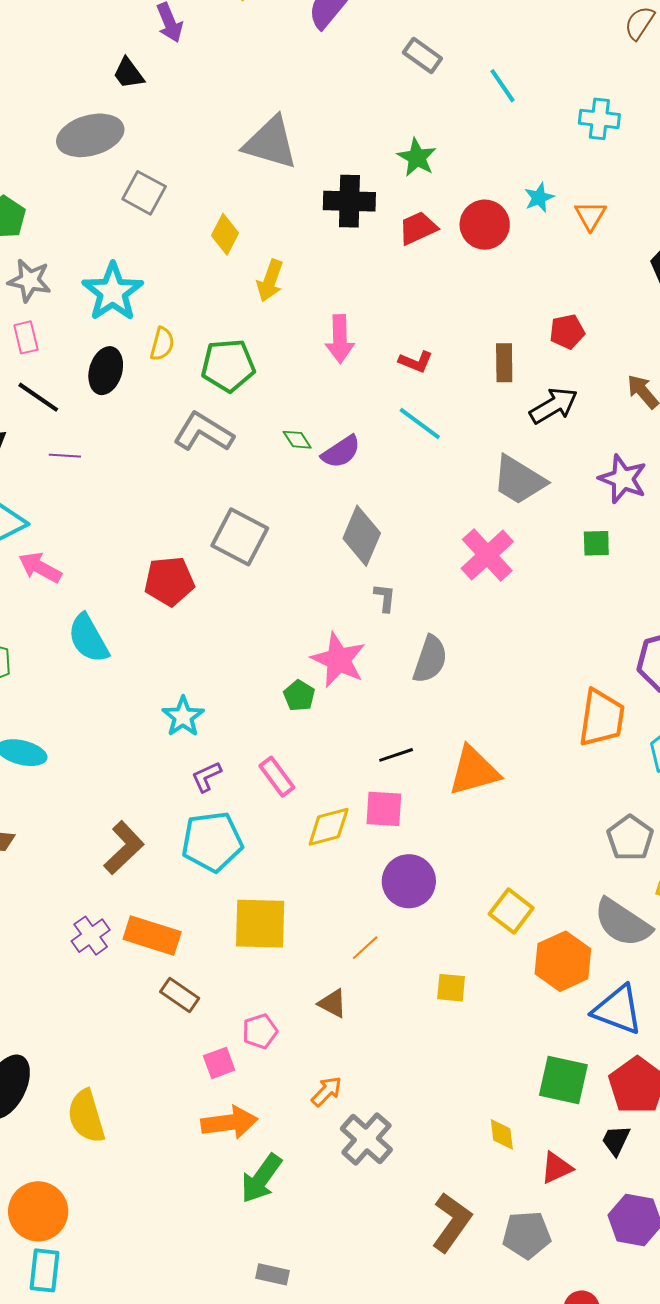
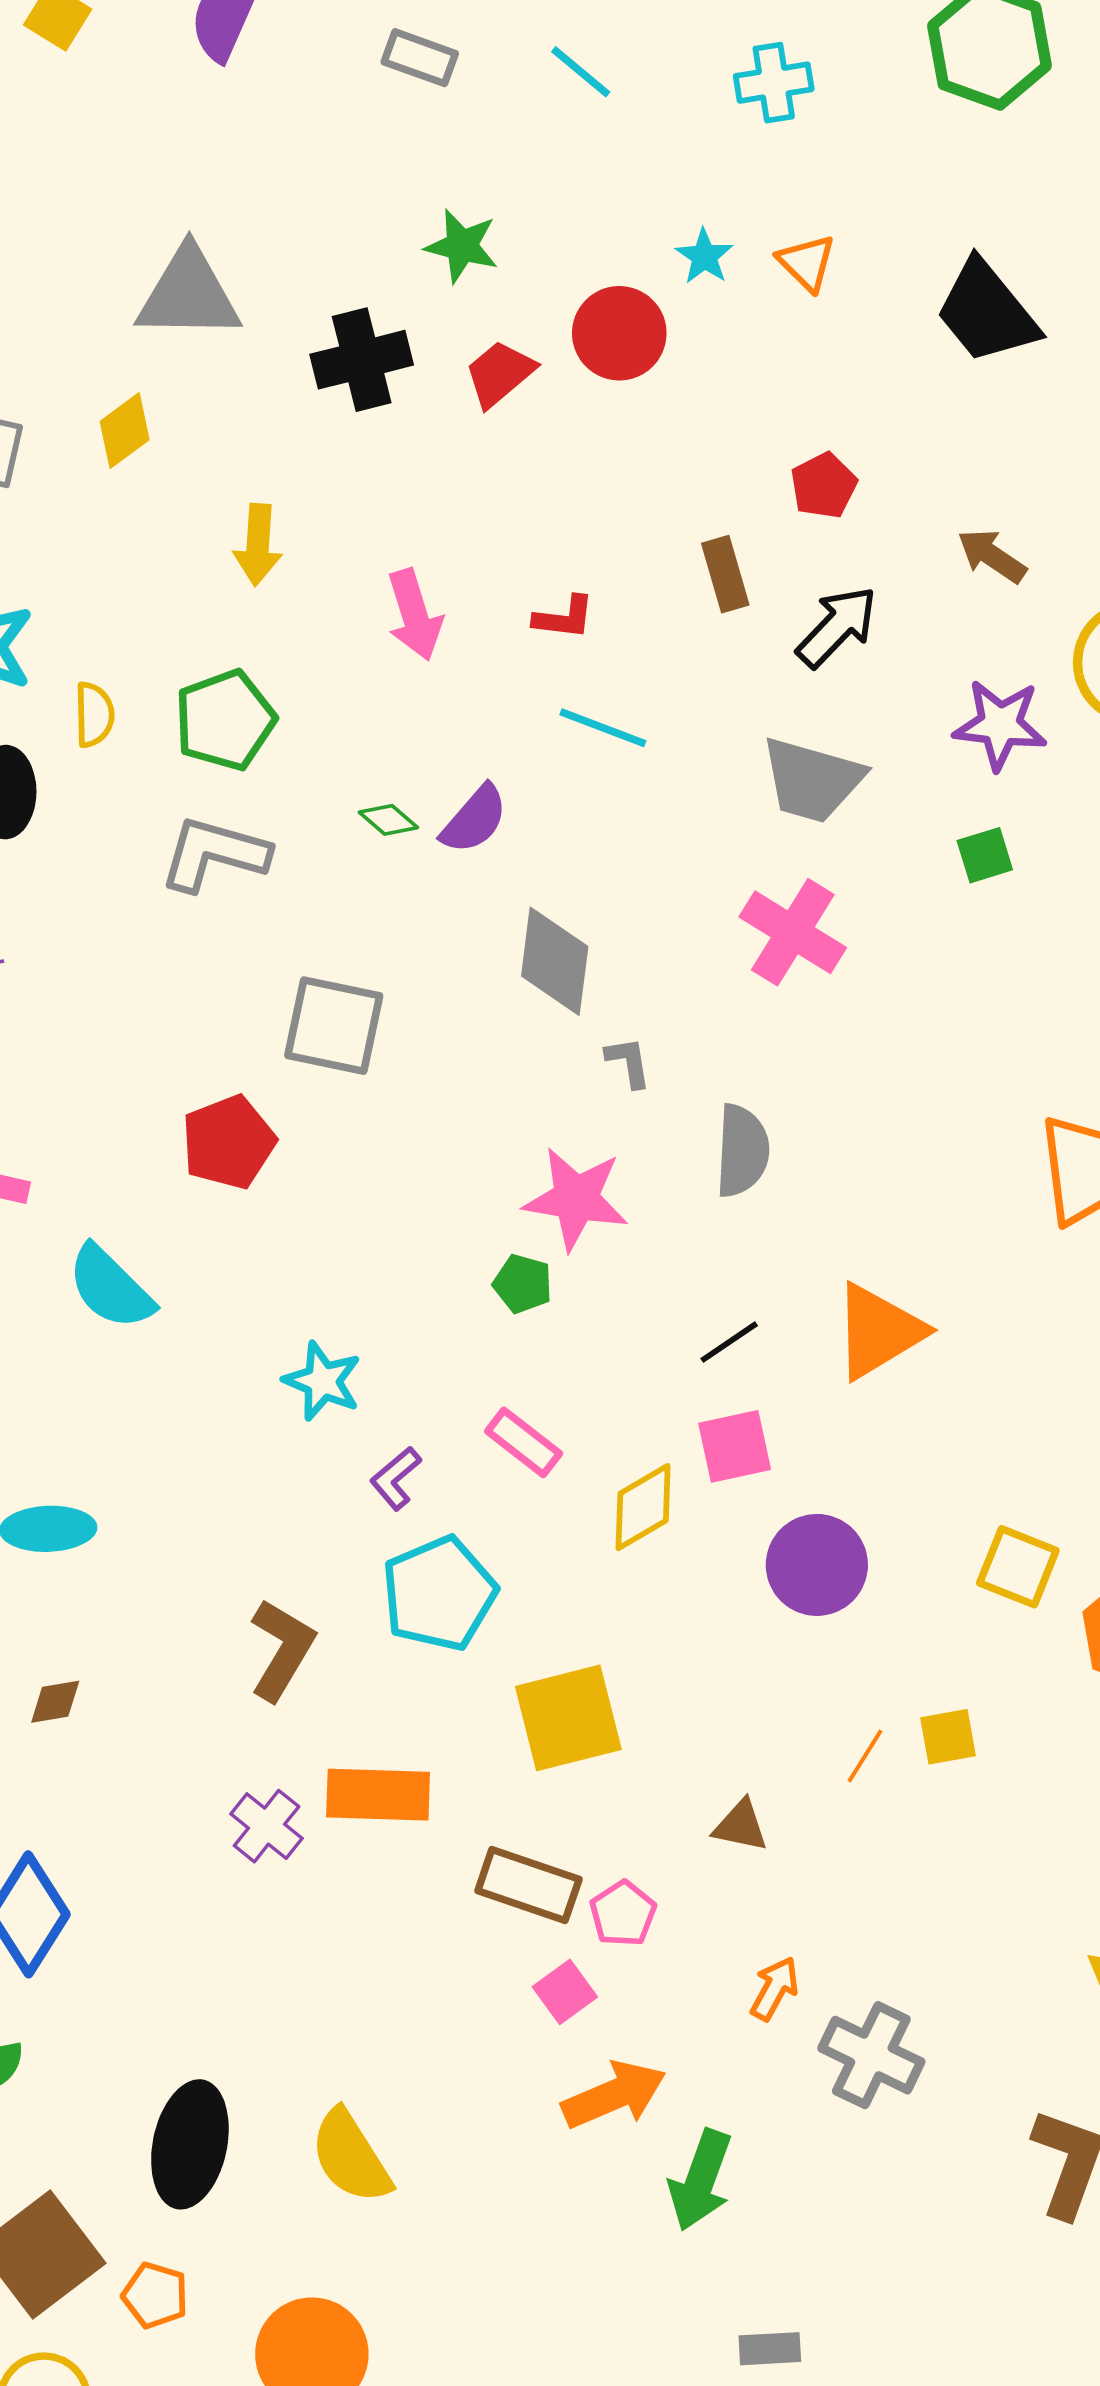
yellow diamond: (225, 234) -> (125, 431), moved, turned 42
orange line: (365, 948) -> (865, 1756), moved
brown rectangle: (180, 995) -> (528, 1885), moved, size x1.4

